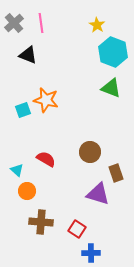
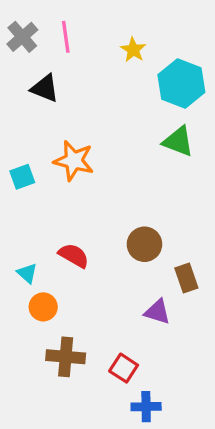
yellow star: (97, 25) -> (133, 50), moved
cyan square: (23, 110) -> (22, 177), moved
purple triangle: (98, 194) -> (157, 312), size x0.7

